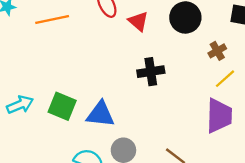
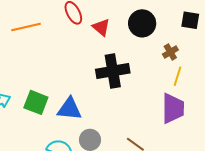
black cross: (151, 72) -> (113, 71), size x1.4
yellow line: (225, 79) -> (178, 76), turned -30

